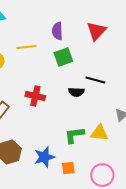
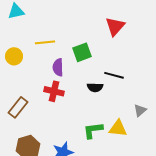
purple semicircle: (57, 31) -> (58, 67), moved

